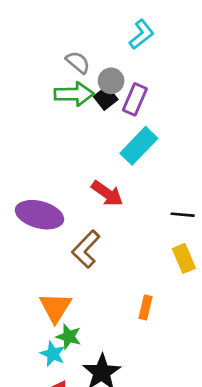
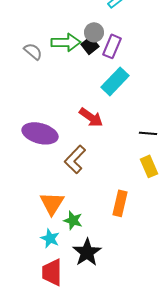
gray semicircle: (78, 62) -> (33, 51), moved
orange rectangle: (145, 307) -> (120, 203), size x1.4
green star: (69, 337) -> (73, 220), moved

